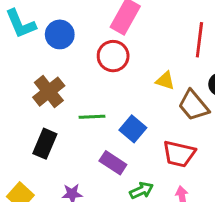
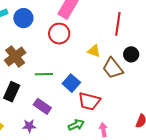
red trapezoid: (179, 154) -> (89, 101), moved
purple rectangle: (113, 163) -> (42, 106), moved

